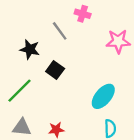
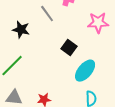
black square: (55, 70) -> (69, 48), moved

